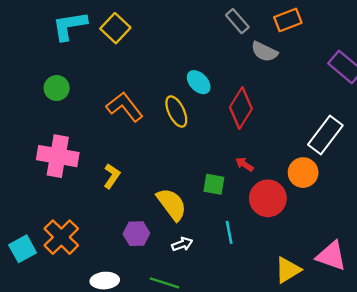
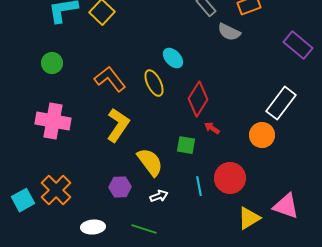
red diamond: (241, 108) -> (198, 99), moved
yellow L-shape: (112, 176) -> (118, 125), moved, size x1.6
red circle: (268, 198) -> (230, 178), moved

